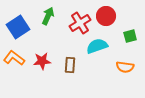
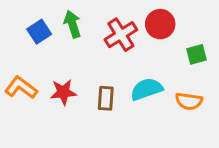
green arrow: (48, 16) -> (72, 24), turned -42
blue square: (18, 27) -> (39, 32), moved, size x0.7
cyan semicircle: (97, 46) -> (147, 89), moved

